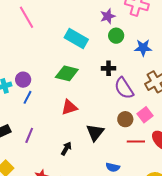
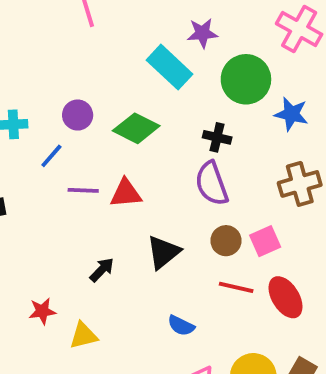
purple star: (108, 16) -> (202, 33), moved
green circle: (116, 36) -> (246, 79), size x1.6
purple circle: (23, 80) -> (78, 115), moved
purple semicircle: (124, 88) -> (212, 184), moved
purple line: (29, 135) -> (83, 190), moved, turned 56

